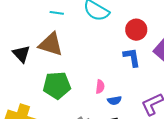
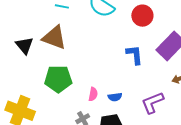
red circle: (136, 30) -> (142, 16), moved
pink semicircle: (100, 87) -> (93, 94), moved

